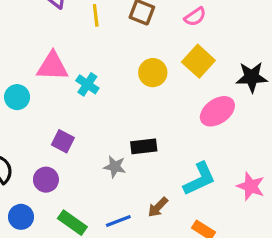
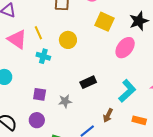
yellow line: (96, 15) -> (38, 33), moved
pink triangle: (52, 66) -> (17, 39), moved, turned 50
yellow circle: (153, 73) -> (68, 40), moved
gray star: (115, 167) -> (65, 101), moved

